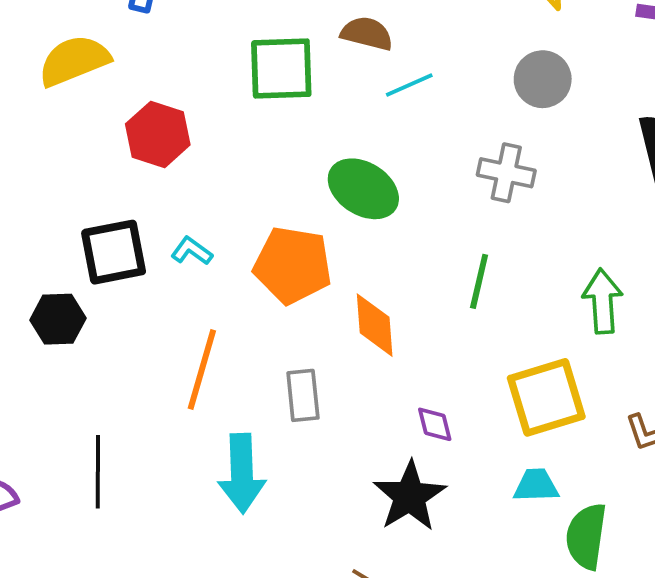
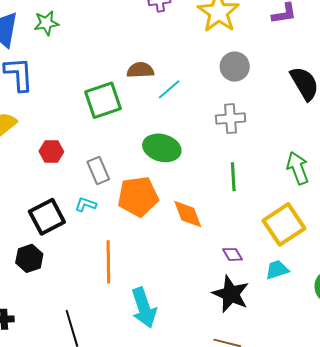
red hexagon: (158, 134) -> (51, 152), size x0.7
gray rectangle: (303, 395) -> (98, 171), moved
cyan trapezoid: (536, 485) -> (277, 270), moved

